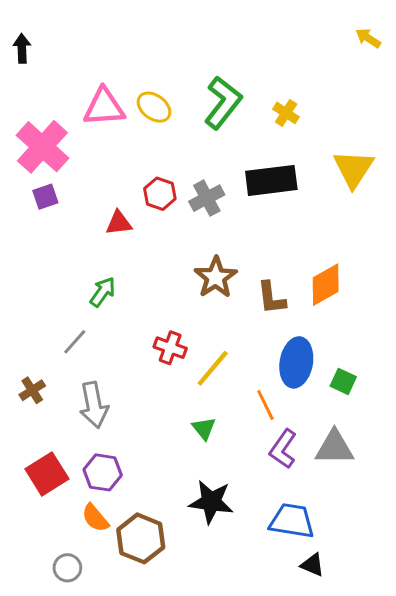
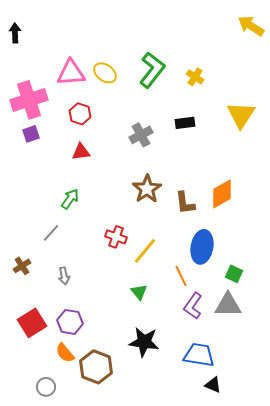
yellow arrow: (368, 38) -> (251, 26), size x1.5
pink cross: (42, 147) -> (29, 100), turned 30
black rectangle: (271, 180) -> (185, 123), size x0.6
red hexagon: (160, 194) -> (80, 114), moved
green square: (343, 381) -> (234, 274), moved
gray arrow: (94, 405) -> (64, 276), size x0.6

